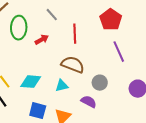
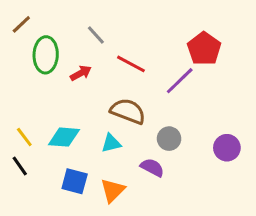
red pentagon: (111, 20) -> (204, 49), moved
red line: (75, 34) -> (131, 64), turned -60
purple line: (119, 52) -> (180, 81), moved, turned 70

